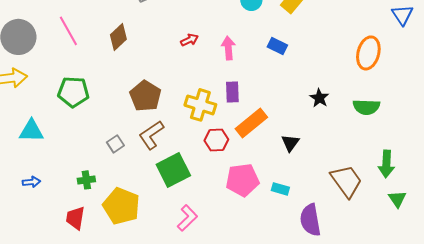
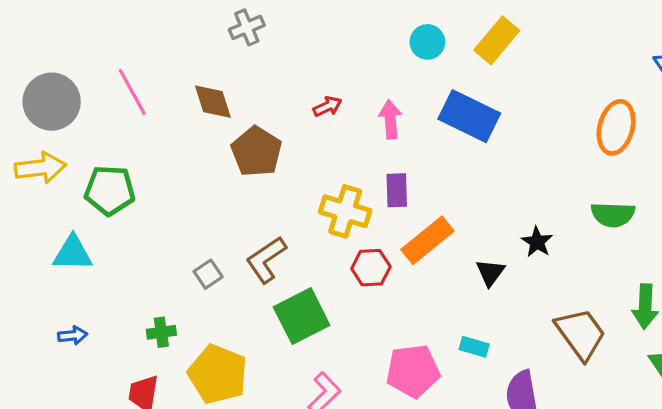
brown diamond: (118, 37) -> (213, 102), turned -64
blue rectangle: (277, 46) -> (469, 116), size x1.8
green pentagon: (73, 92) -> (110, 190), moved
brown pentagon: (145, 96) -> (256, 152), moved
black star: (319, 98) -> (537, 242), moved
pink pentagon: (242, 180) -> (413, 371), moved

